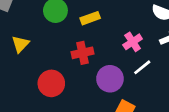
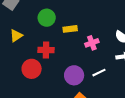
pink cross: (133, 42) -> (92, 43), moved
red cross: (82, 53) -> (46, 50), moved

